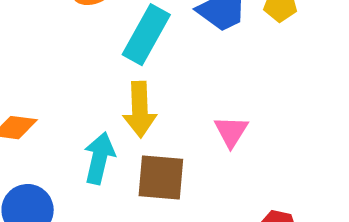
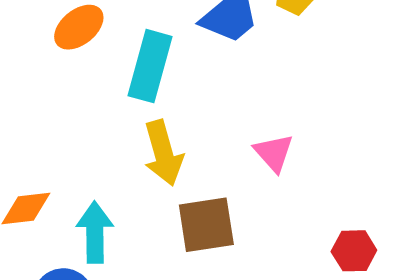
cyan arrow: (99, 158) -> (95, 232), moved

